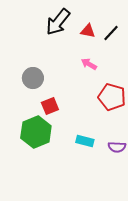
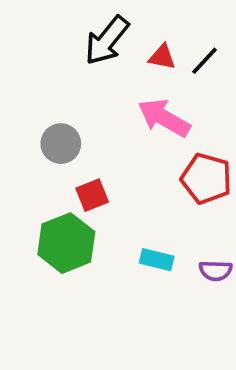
pink arrow: (89, 64) -> (164, 118), size x1.8

